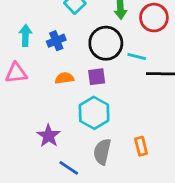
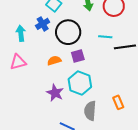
blue cross: (56, 41) -> (43, 24), moved
black circle: (106, 43) -> (68, 32), moved
purple star: (49, 136) -> (55, 93), moved

